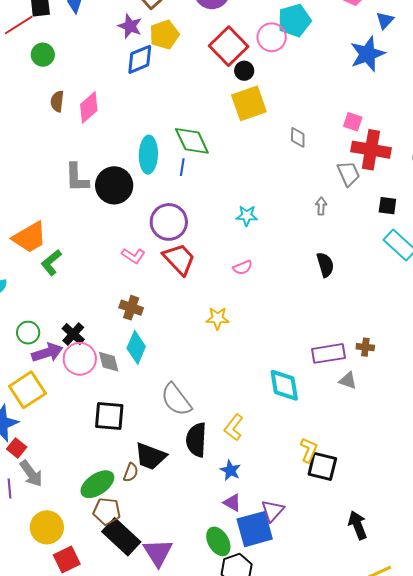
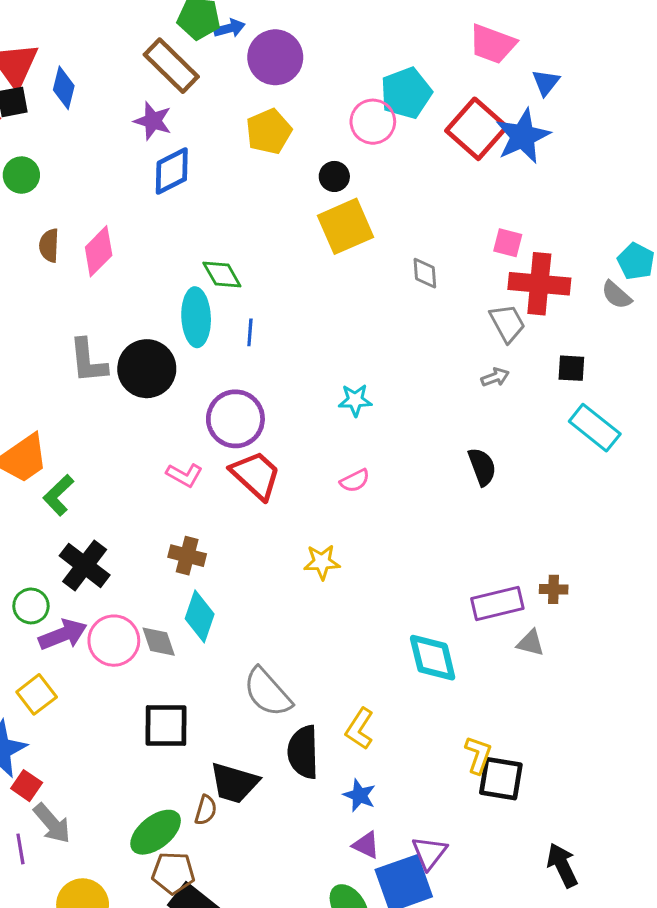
yellow pentagon: (164, 35) -> (269, 131), moved
red square: (229, 46) -> (476, 129), moved
green diamond: (192, 141) -> (222, 274), moved, size x0.7
gray arrow: (321, 206) -> (495, 377), moved, turned 72
black cross: (73, 334) -> (85, 565), moved, size x1.4
yellow square: (27, 390) -> (37, 694), size x0.7

